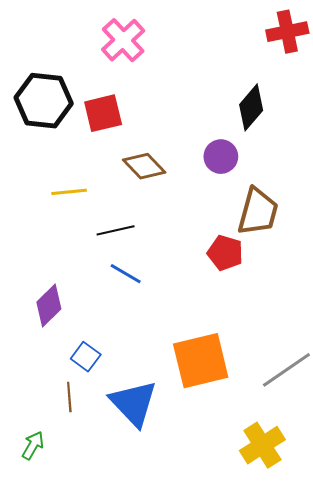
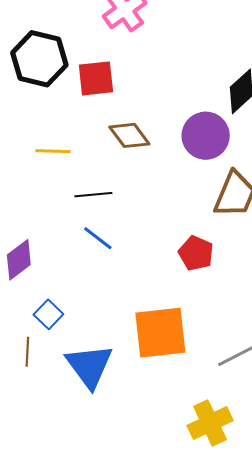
purple circle: (221, 157) -> (206, 136), size x1.4
red pentagon: (225, 253) -> (196, 253), moved

